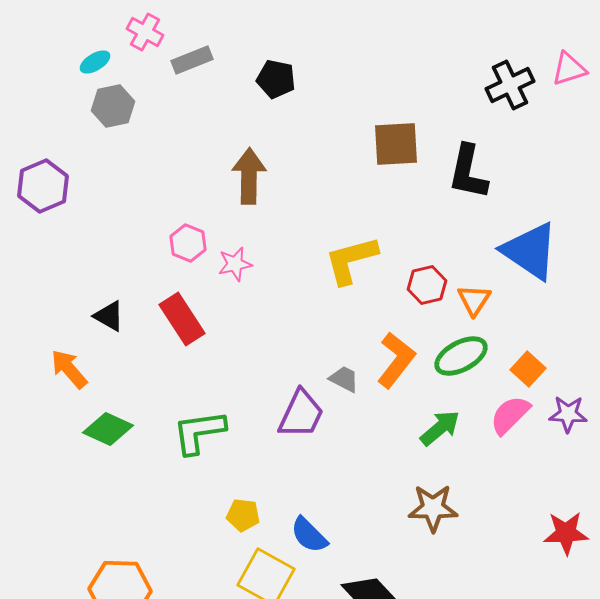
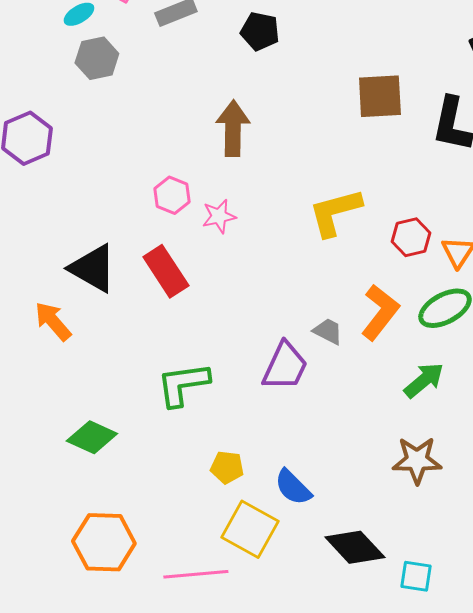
black triangle: (109, 316) -> (93, 268), size x1.6
green diamond: (108, 429) -> (92, 437), moved

